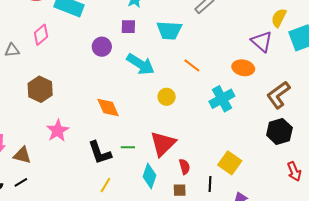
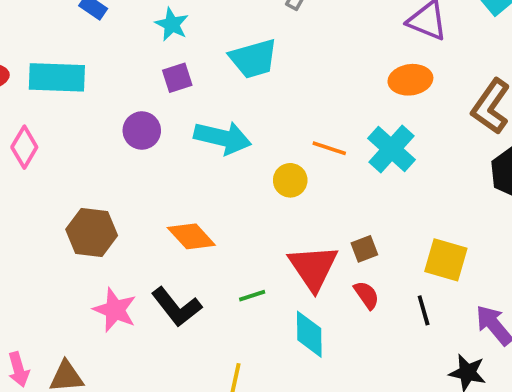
orange line: (192, 65) -> (329, 148), moved
brown hexagon: (40, 89) -> (92, 232), moved
black L-shape: (100, 153) -> (176, 307), moved
brown square: (180, 190) -> (364, 249), moved

